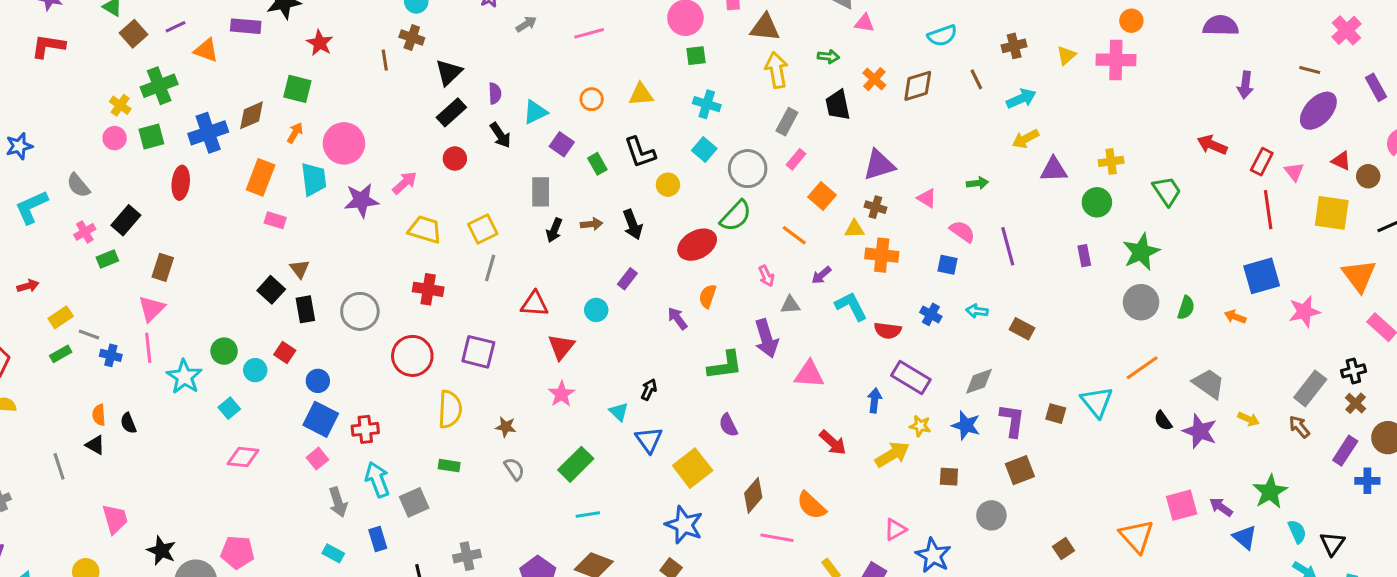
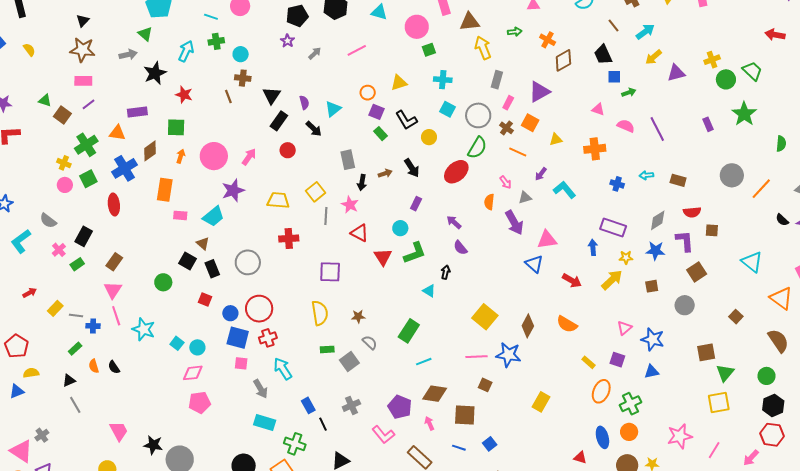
purple rectangle: (246, 26) -> (137, 112), moved
orange triangle: (206, 50) -> (117, 133), moved
brown diamond: (918, 86) -> (563, 60), moved
black trapezoid: (838, 105) -> (603, 55), moved
purple square: (562, 144) -> (376, 112), moved
purple triangle: (879, 165) -> (539, 92), moved
cyan trapezoid: (314, 179) -> (213, 216), moved, turned 70
pink arrow: (405, 183) -> (249, 157), moved
green circle: (1097, 202) -> (726, 79), moved
brown cross: (875, 207) -> (506, 128), moved, turned 32
orange cross: (882, 255) -> (595, 149), moved
blue square: (948, 265) -> (614, 77), moved
brown rectangle: (163, 267) -> (114, 262), turned 30
orange semicircle: (708, 296) -> (489, 202), moved
gray circle: (1141, 302) -> (732, 175), moved
red triangle: (534, 304) -> (360, 233), turned 36
red semicircle: (888, 330) -> (692, 212), moved
green circle: (224, 351) -> (163, 282), moved
green rectangle: (61, 354) -> (75, 349), moved
red circle: (412, 356) -> (259, 309), moved
green L-shape: (725, 365) -> (415, 253), moved
cyan circle: (255, 370) -> (197, 347), moved
pink star: (562, 394) -> (350, 205), moved
cyan triangle: (1097, 402) -> (752, 262), moved
purple semicircle: (728, 425) -> (460, 248), moved
blue triangle: (649, 440) -> (534, 264), moved
black triangle: (95, 445) -> (69, 380), moved, turned -40
pink square: (317, 459) -> (241, 363), turned -32
gray square: (414, 502) -> (349, 361), moved
blue star: (684, 525) -> (508, 355), moved
pink line: (777, 538) -> (476, 357), moved
blue rectangle: (378, 539) -> (308, 405), moved
pink pentagon: (237, 552) -> (200, 402), moved
cyan rectangle: (333, 553) -> (265, 423), size x1.5

